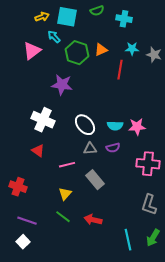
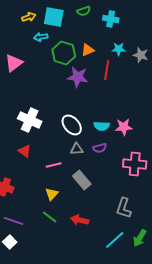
cyan arrow: (54, 37) -> (41, 37), turned -56
pink triangle: (32, 51) -> (14, 63), moved
purple star: (62, 85) -> (78, 77), moved
gray L-shape: (149, 205) -> (124, 208), moved
cyan line: (128, 240) -> (115, 240), turned 60

